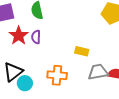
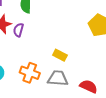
gray trapezoid: (98, 72) -> (58, 78), moved

